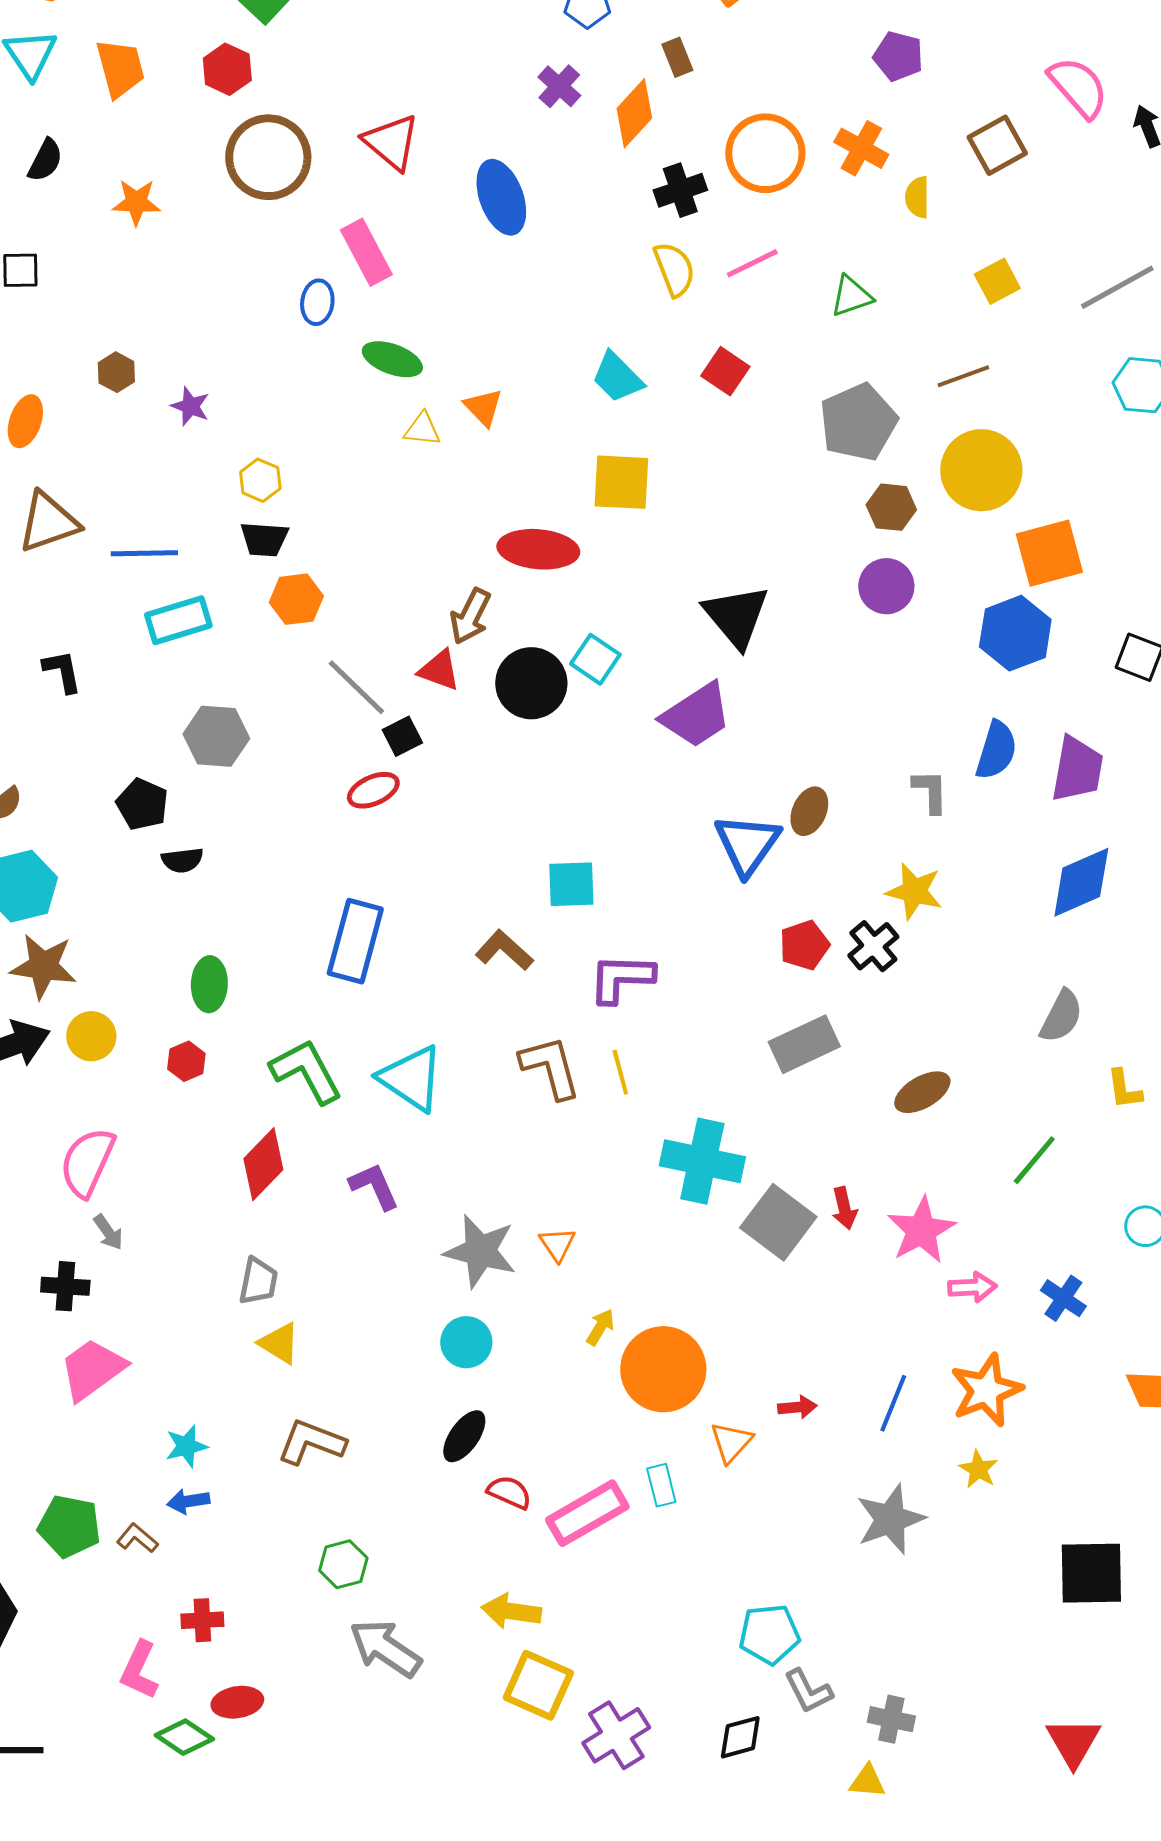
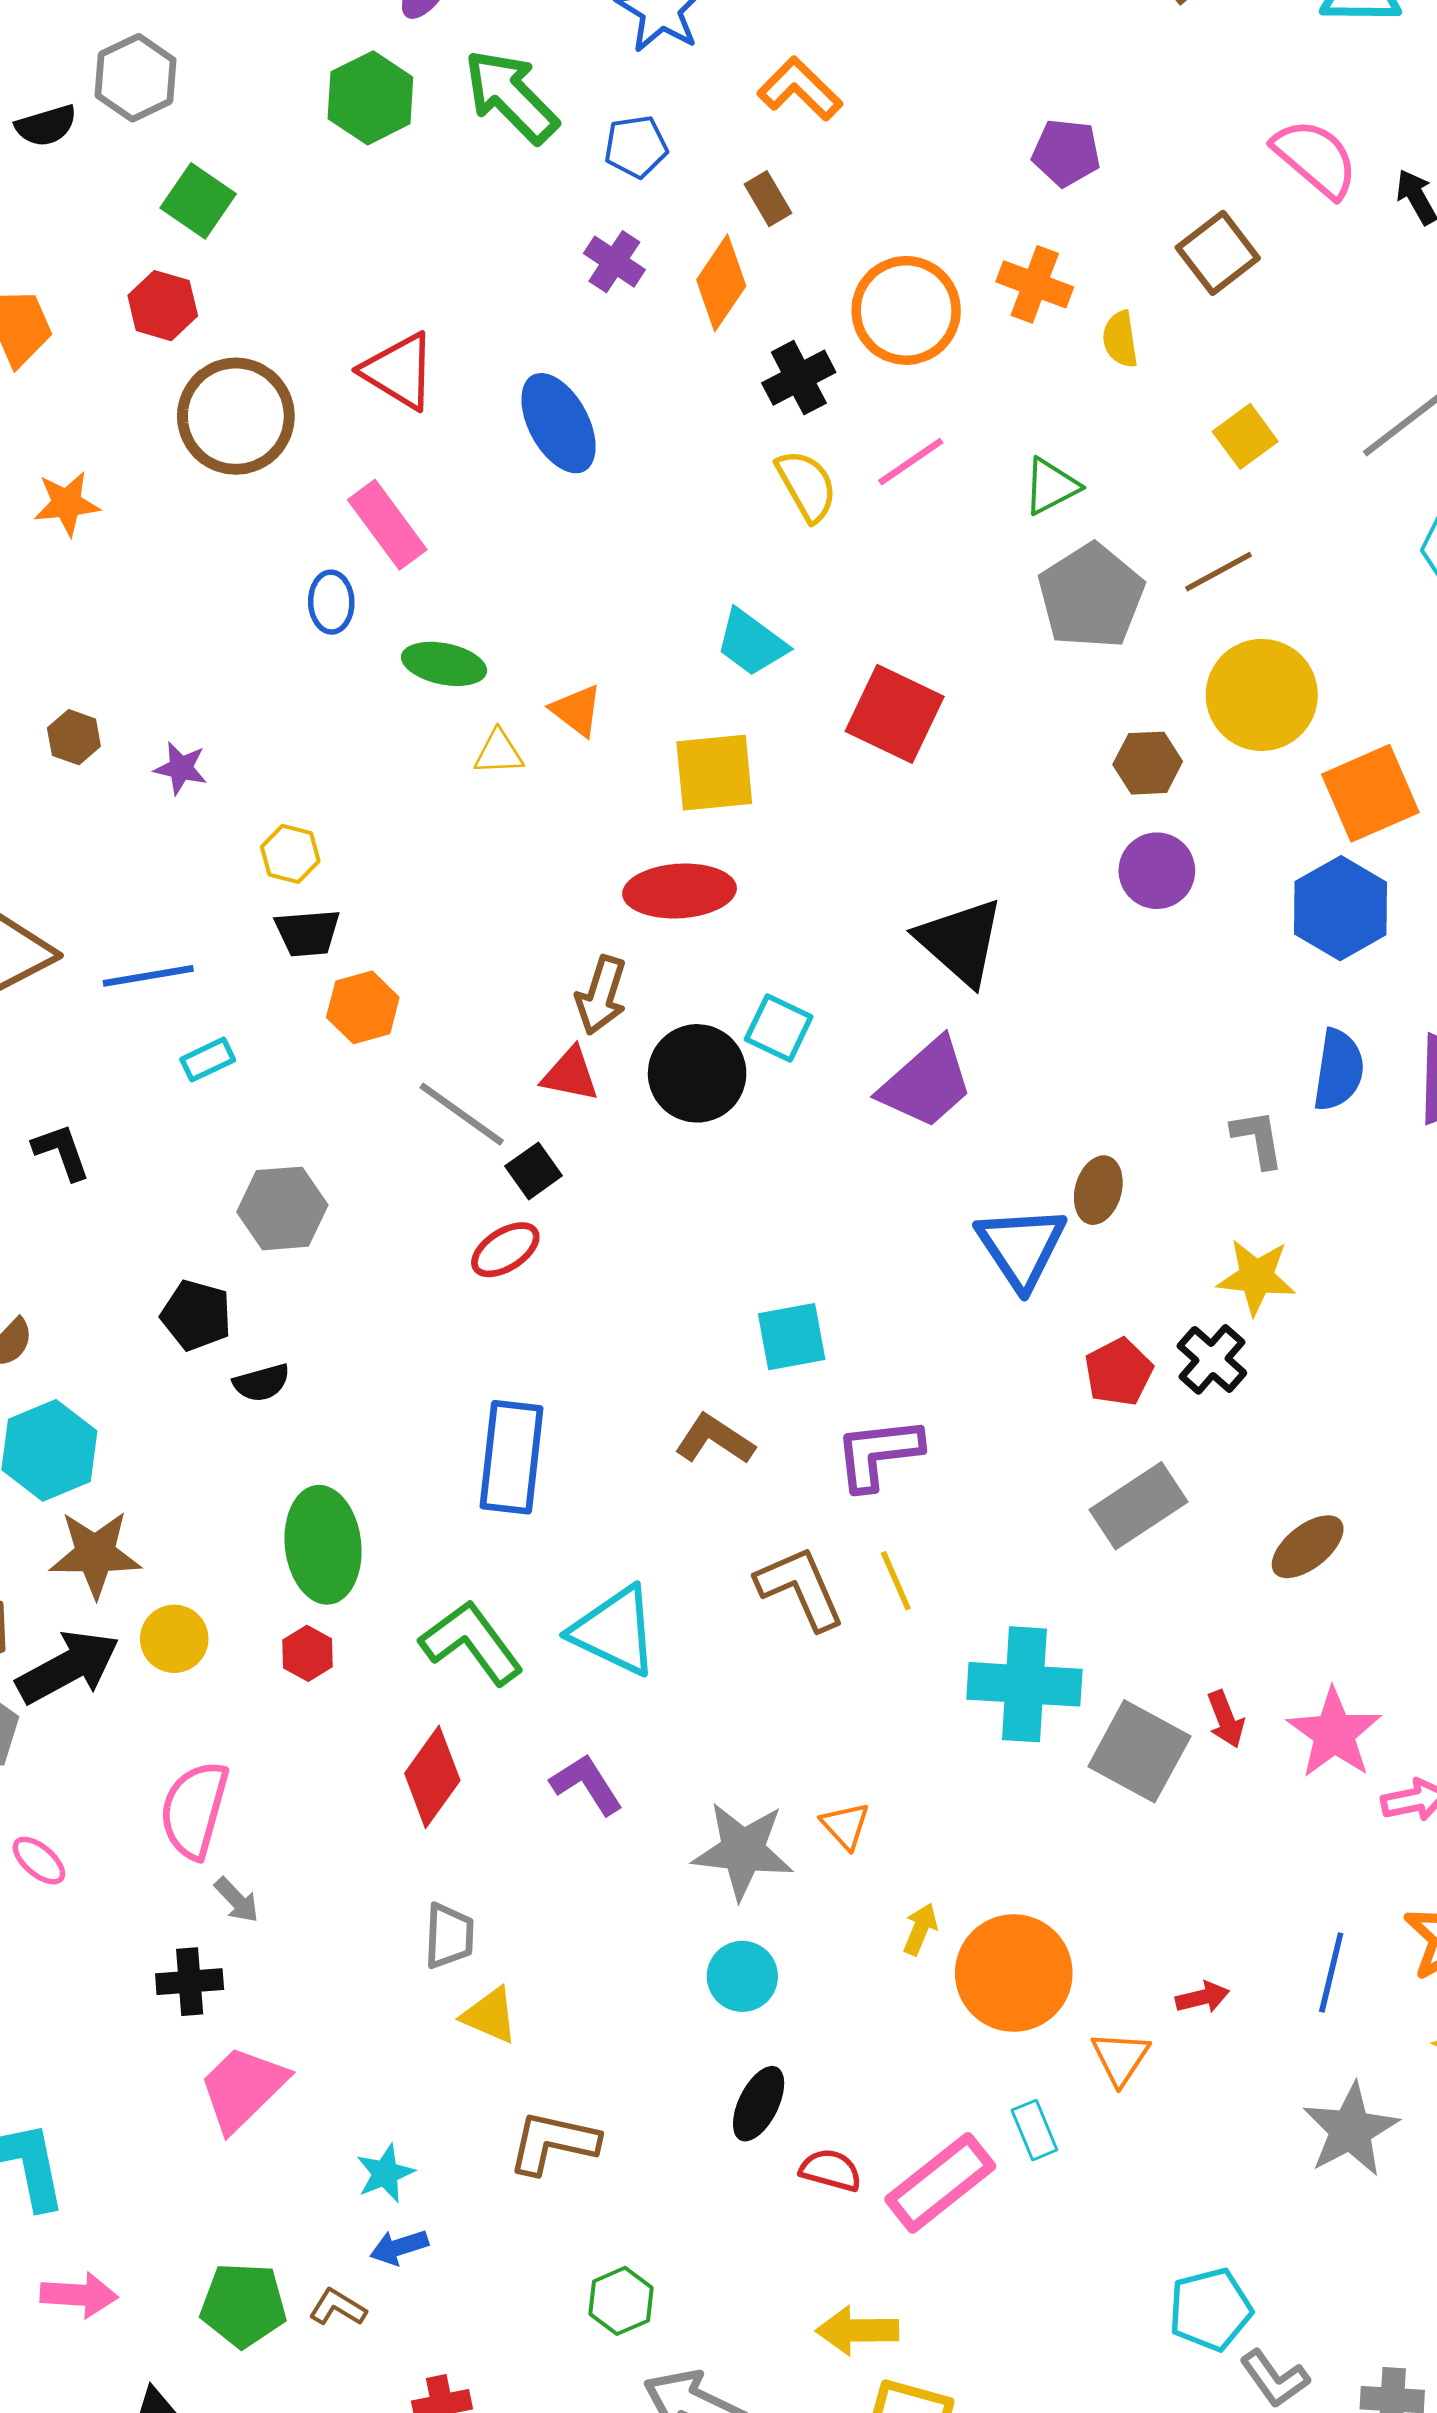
red square: (725, 371) -> (895, 714), moved, size x1.5
gray pentagon: (858, 422) -> (1091, 596), moved
yellow square: (621, 482) -> (714, 773), moved
cyan rectangle: (178, 620) -> (208, 1060), size x0.6
green ellipse: (209, 984) -> (323, 1545), size x1.5

